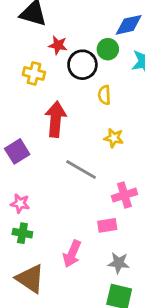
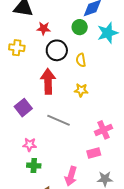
black circle: (82, 65) -> (57, 50), moved
yellow cross: (34, 73) -> (17, 48), moved
yellow star: (114, 138) -> (81, 90), moved
gray line: (81, 169) -> (58, 120), moved

